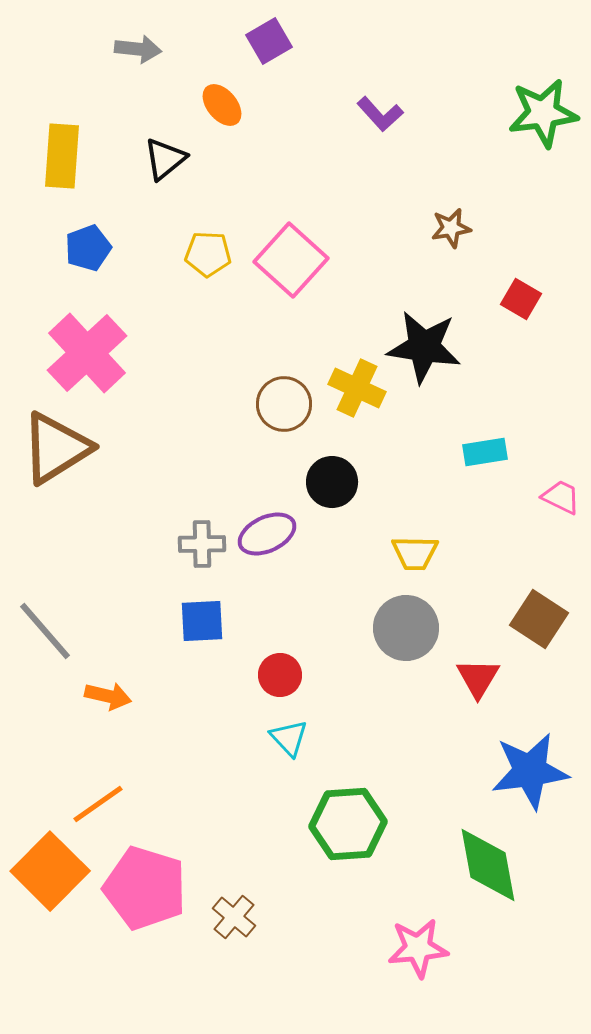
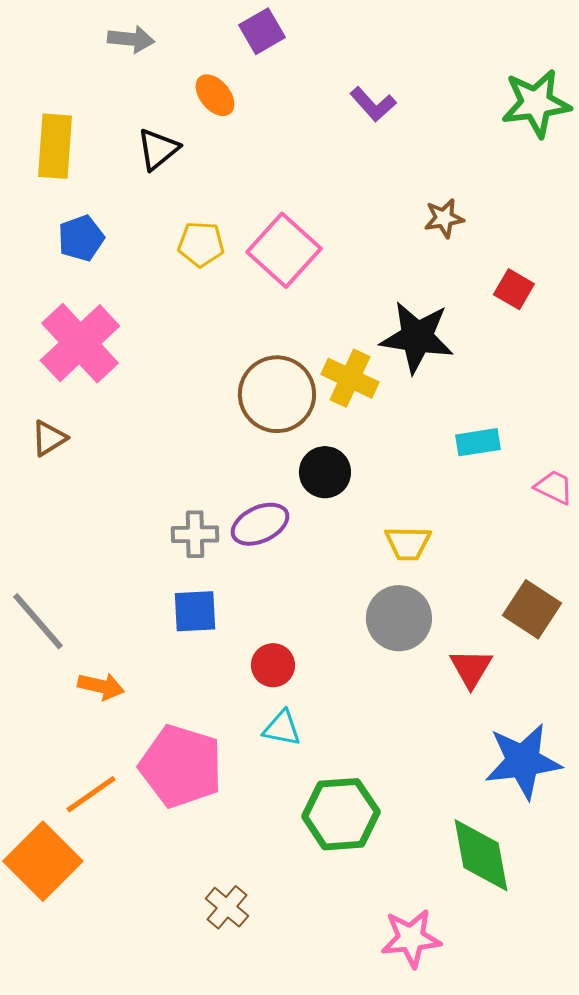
brown circle: (284, 404) -> (277, 394), size x1.4
brown triangle: (56, 448) -> (49, 438), size x0.5
cyan triangle: (289, 738) -> (282, 728), turned -36
pink pentagon: (145, 888) -> (181, 766), moved

